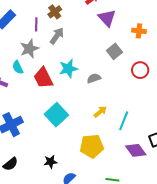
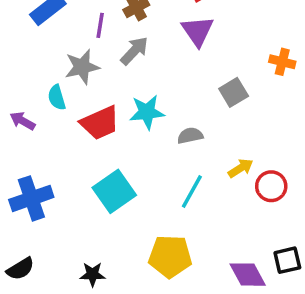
purple triangle: (107, 18) -> (198, 31), moved
red circle: (140, 70) -> (271, 186), moved
red trapezoid: (43, 78) -> (100, 123), turned -95
yellow arrow: (100, 112) -> (241, 168), moved
cyan line: (124, 121) -> (192, 192), moved

